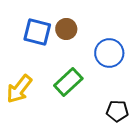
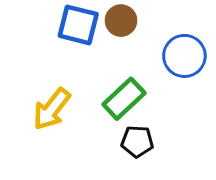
black pentagon: (117, 111) -> (137, 142), moved

